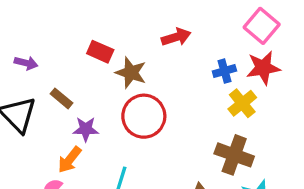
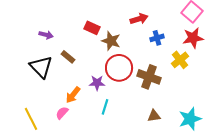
blue cross: (224, 71) -> (157, 38), moved
purple star: (86, 129) -> (97, 83), moved
brown cross: (234, 155) -> (149, 77), moved

